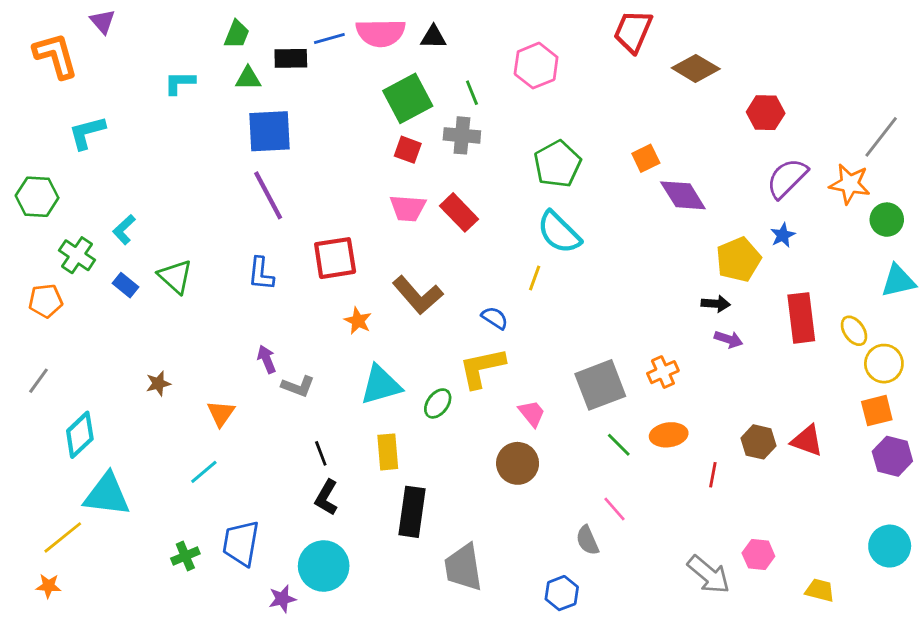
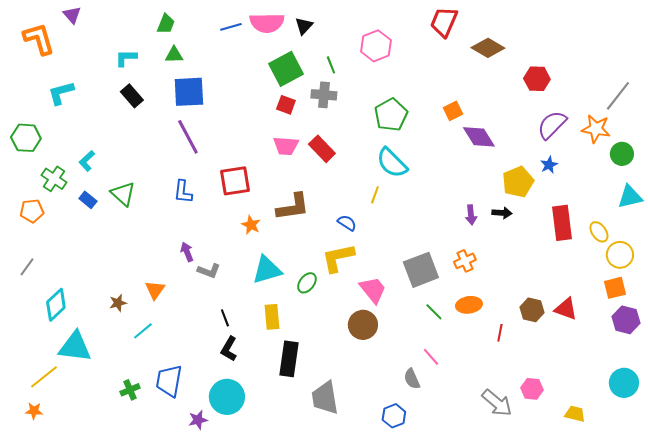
black triangle: (433, 37) -> (304, 26), turned -48
black rectangle: (291, 58) -> (132, 96), moved, turned 50
brown L-shape: (418, 295) -> (293, 207), turned -57
purple arrow: (729, 339) -> (471, 215), moved, turned 66
brown star: (158, 384) -> (118, 303), moved
pink trapezoid: (532, 413) -> (373, 290), size x1.4

